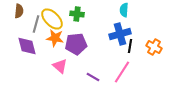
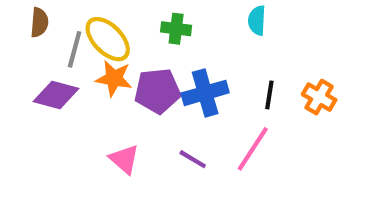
green cross: (77, 14) -> (176, 29), moved
blue cross: (120, 34) -> (205, 93), moved
purple diamond: (27, 46) -> (56, 95), turned -60
pink triangle: (60, 66) -> (124, 159), moved

